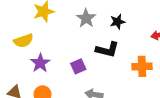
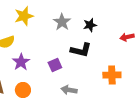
orange cross: (142, 66) -> (112, 75), moved

